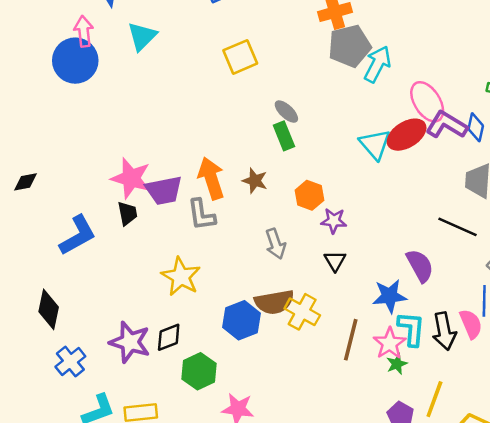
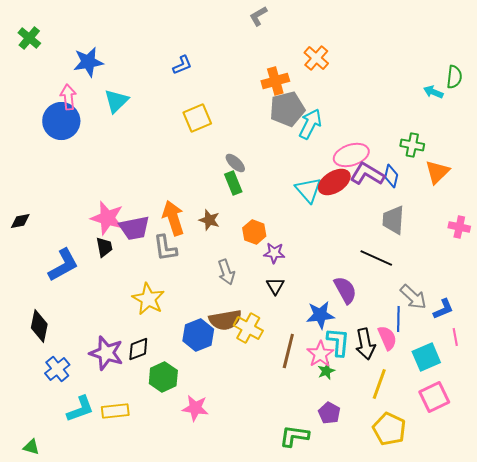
pink ellipse: (427, 102) -> (351, 155), turned -76
yellow line: (434, 399) -> (379, 384), moved

